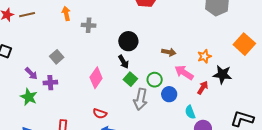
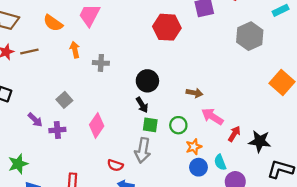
orange star: (204, 56) -> (194, 147), moved
black star: (222, 75) -> (260, 141), moved
pink diamond: (96, 78) -> (97, 125), moved
green square: (130, 79) -> (150, 125), turned -32
blue circle: (169, 94) -> (198, 167), moved
green star: (29, 97) -> (18, 164), moved, turned 30
gray arrow: (141, 99) -> (143, 150), moved

